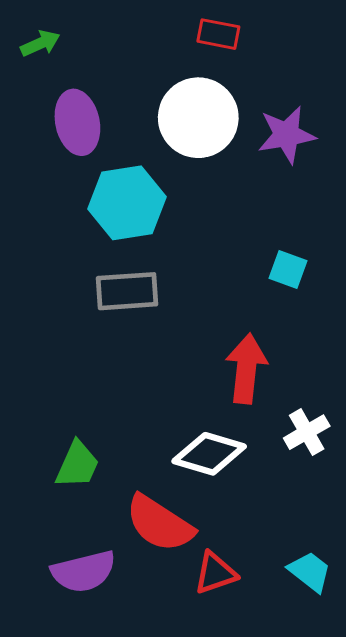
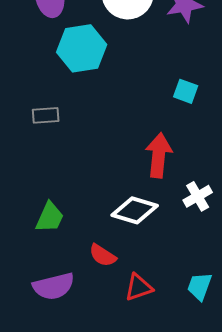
gray rectangle: (127, 291) -> (46, 115), moved, size x0.7
red semicircle: (160, 523) -> (103, 255), size x0.6
cyan trapezoid: (310, 572) -> (200, 286), turned -108

